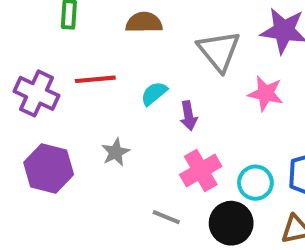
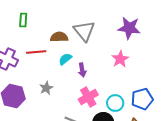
brown semicircle: (144, 22) -> (59, 37), moved
gray triangle: (219, 51) -> (84, 31), moved
pink star: (266, 93) -> (120, 59), turned 30

